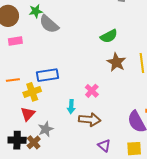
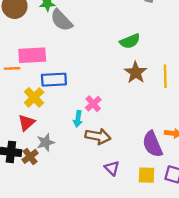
pink rectangle: (15, 41) -> (32, 55), moved, size x1.6
orange line: (13, 80) -> (12, 68), moved
pink cross: (92, 91) -> (93, 104), moved
yellow cross: (32, 92) -> (34, 97), turned -30

